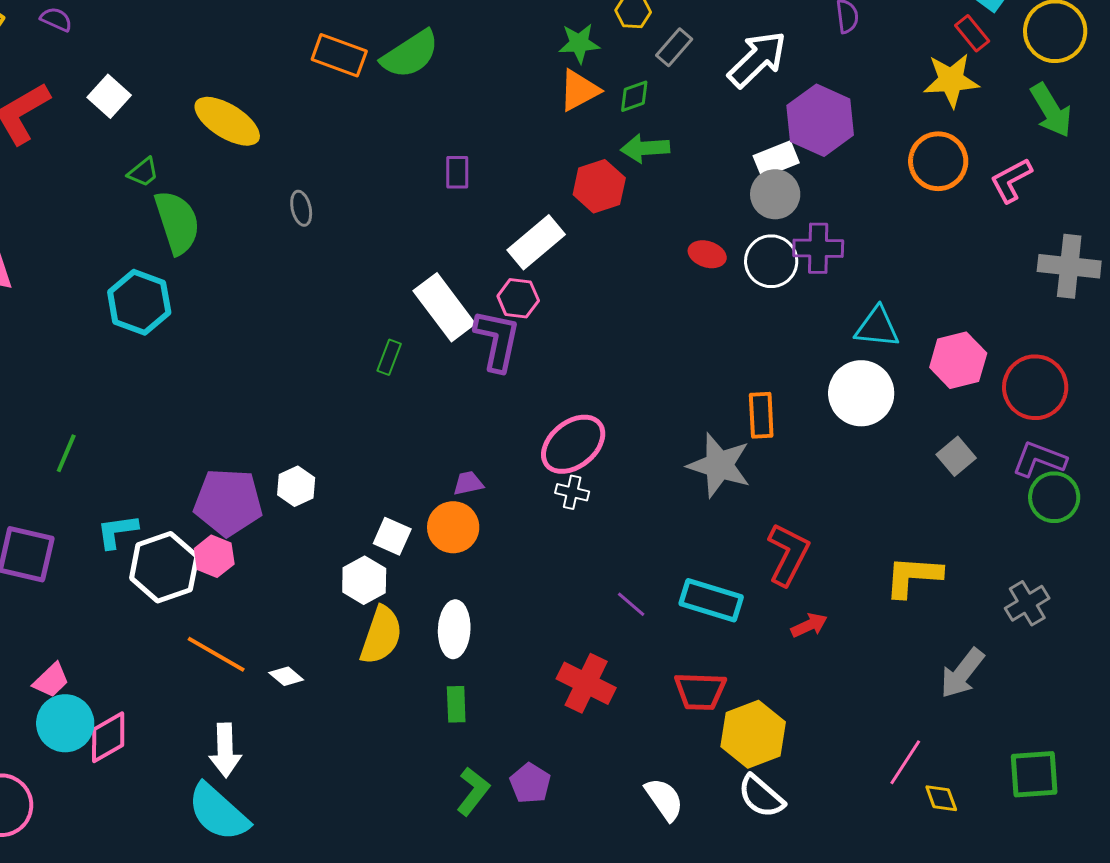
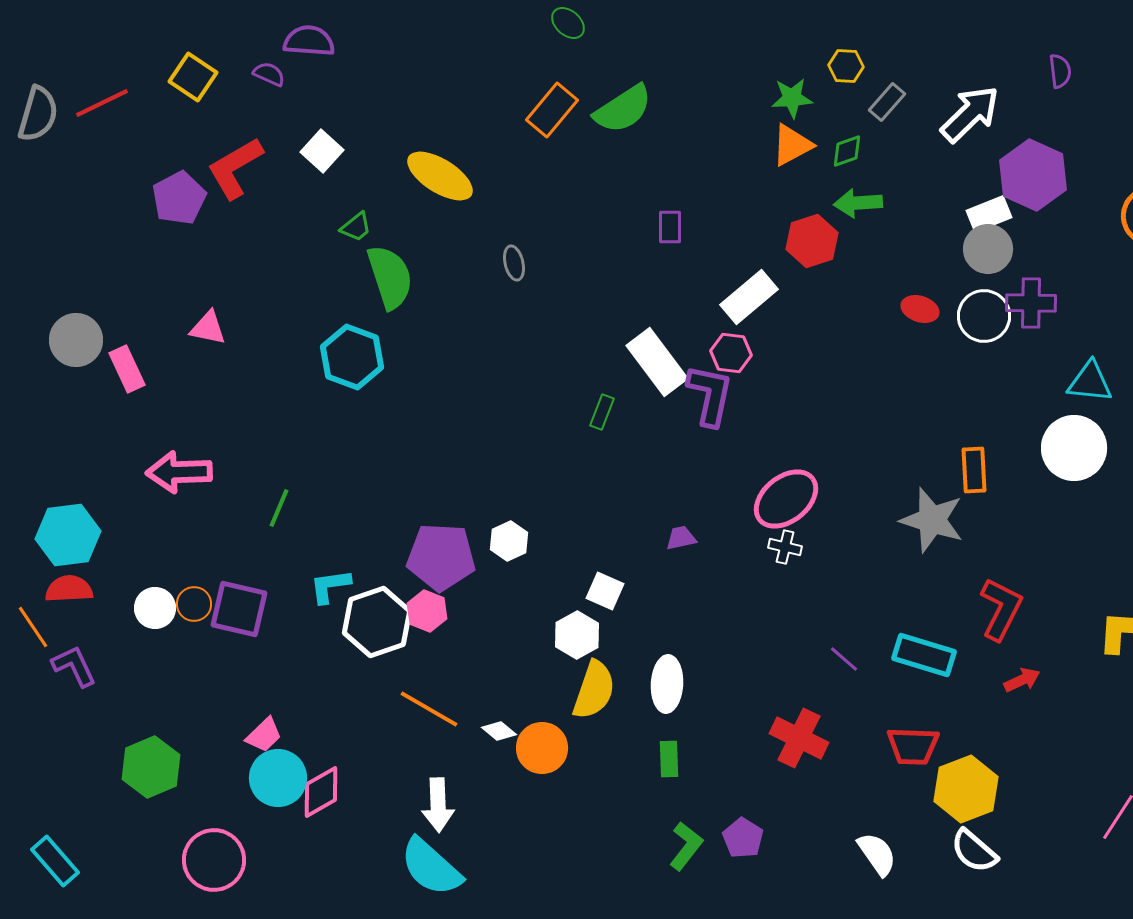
orange rectangle: (339, 55) -> (552, 110), turned -70
orange circle: (453, 527) -> (542, 748), moved

